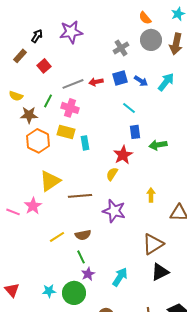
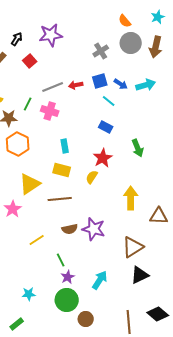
red square: (44, 66) -> (30, 61), moved
cyan arrow: (166, 82) -> (146, 85), turned 36
cyan line: (129, 108) -> (109, 101), moved
yellow rectangle: (66, 132) -> (62, 170), moved
blue rectangle: (135, 132) -> (106, 127), moved, turned -56
green arrow: (158, 145) -> (138, 148), turned -102
yellow arrow: (151, 195) -> (131, 198), size x1.6
purple star: (114, 211) -> (94, 229), moved
brown semicircle: (83, 235) -> (70, 229), moved
green circle: (74, 293) -> (67, 300), moved

